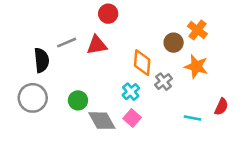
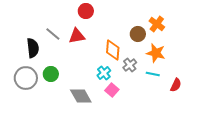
gray line: (67, 43) -> (53, 34), turned 63
green circle: (78, 100) -> (51, 74), moved
pink square: (132, 118) -> (112, 90), moved
cyan line: (192, 118) -> (153, 74), moved

